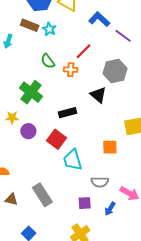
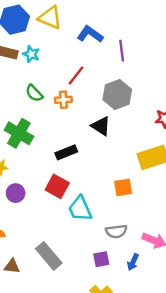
purple line: (123, 36) -> (122, 51), turned 54
purple circle: (28, 131) -> (16, 193), moved

